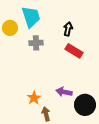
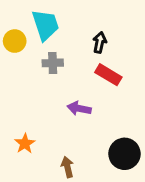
purple arrow: (64, 92) -> (79, 108), moved
orange star: (34, 98) -> (25, 144), moved

